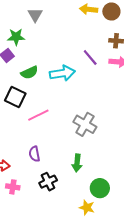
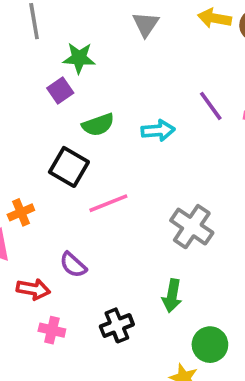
gray triangle: (35, 15) -> (146, 24), moved
cyan arrow: (62, 73) -> (158, 130), size x0.7
purple semicircle: (34, 154) -> (73, 265), moved, turned -42

